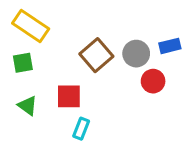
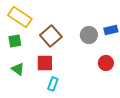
brown square: (96, 55) -> (51, 36), moved
red circle: (153, 81) -> (106, 63), moved

